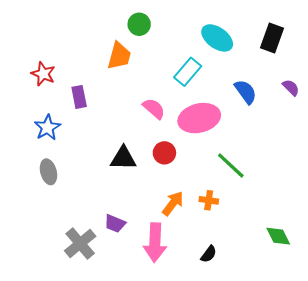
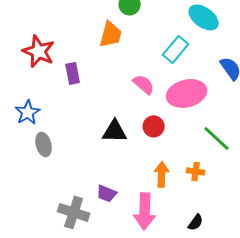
red star: (43, 74) -> (39, 51), size x1.4
blue star: (47, 128) -> (28, 112), moved
orange arrow: (173, 203) -> (162, 174), turned -35
gray cross: (80, 243) -> (74, 212), turned -32

